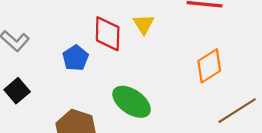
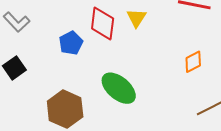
orange diamond: (209, 66) -> (193, 62), size x0.7

